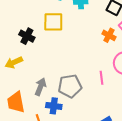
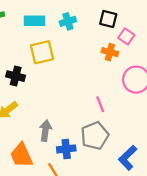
pink line: (102, 78) -> (100, 104), moved
gray pentagon: (70, 86) -> (95, 136), moved

